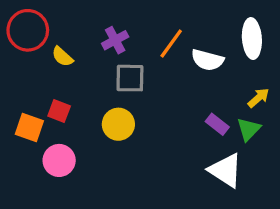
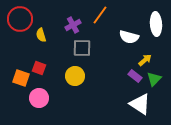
orange line: (171, 43) -> (100, 15), moved
yellow semicircle: (62, 57) -> (41, 35), turned 32
yellow arrow: (258, 98) -> (145, 60), moved

